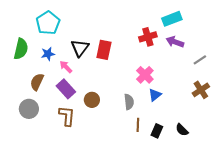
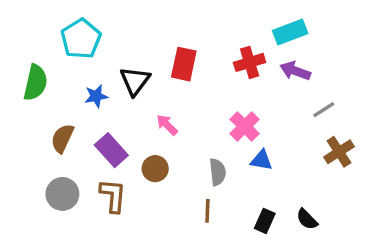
red rectangle: (104, 50) -> (184, 64), moved
blue star: (48, 54) -> (96, 96), moved
gray line: (200, 60) -> (324, 110), moved
pink arrow: (66, 67) -> (167, 125), moved
blue triangle: (155, 95) -> (261, 160), turned 48
gray circle: (29, 109) -> (62, 194), moved
brown line: (138, 125) -> (207, 211), moved

